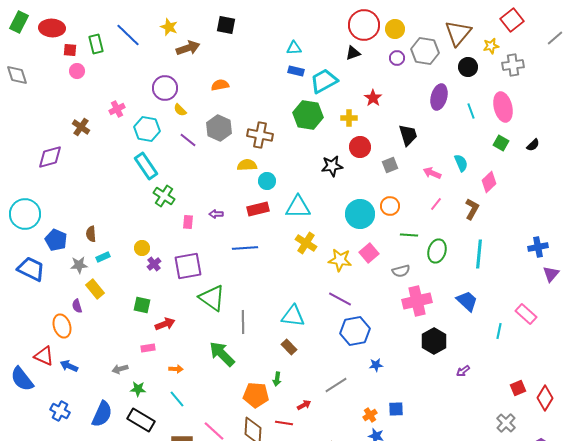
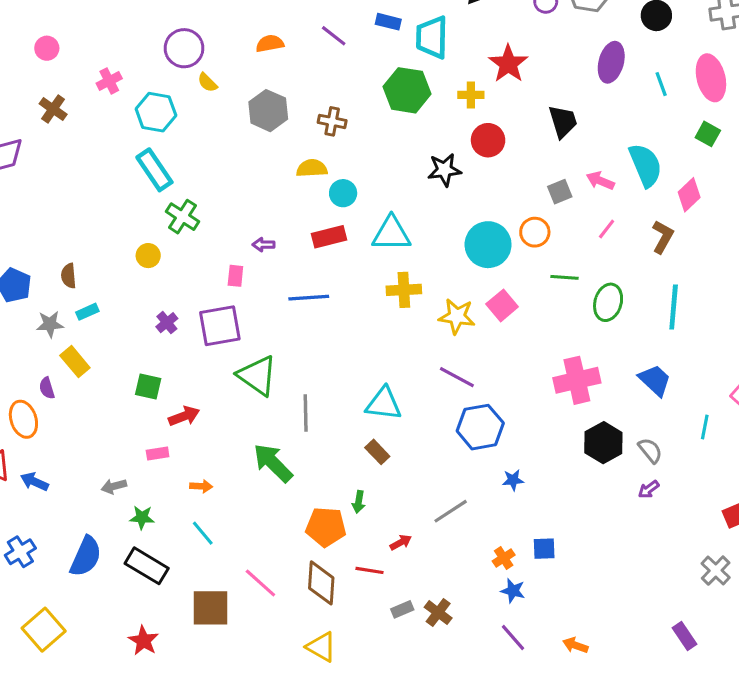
pink circle: (77, 71) -> (47, 48), moved
cyan trapezoid: (324, 81) -> (432, 37), turned -60
red star: (373, 98) -> (508, 64), size x1.4
brown cross: (260, 135) -> (332, 121), size x0.7
purple line: (188, 140) -> (334, 36), moved
cyan semicircle: (461, 163) -> (645, 165), size x1.6
gray square: (390, 165) -> (560, 192), moved
pink rectangle: (188, 222) -> (235, 276), moved
yellow cross: (306, 243) -> (404, 290), turned -35
yellow circle: (142, 248) -> (148, 256), moved
gray semicircle: (401, 271) -> (650, 450), moved, turned -114
blue cross: (60, 411) -> (20, 552), turned 30

